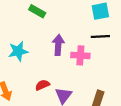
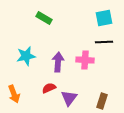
purple arrow: (58, 45) -> (58, 62), moved

